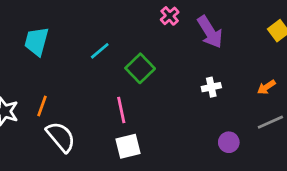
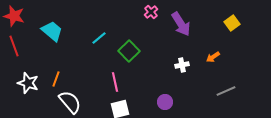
cyan trapezoid: (37, 41) -> (52, 31), turned 115
orange arrow: (266, 87) -> (213, 57), moved
purple circle: (229, 142) -> (165, 102), moved

